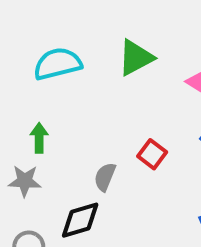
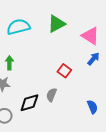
gray semicircle: (105, 177) -> (51, 95), moved

